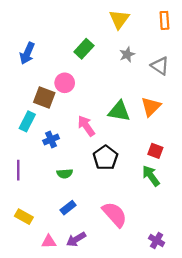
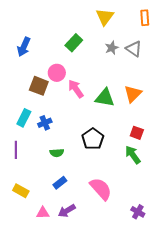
gray triangle: (160, 66) -> (134, 49), moved
cyan rectangle: (27, 121) -> (24, 118), moved
pink arrow: (86, 126) -> (76, 89), moved

